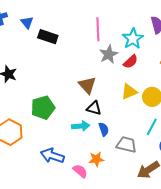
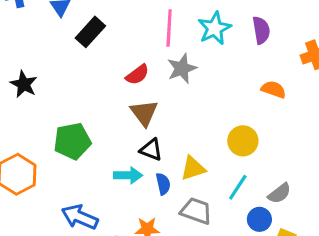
black rectangle: (48, 37) -> (90, 32), turned -72
cyan star: (133, 39) -> (214, 28), moved
red semicircle: (131, 62) -> (137, 75), moved
yellow triangle: (129, 92) -> (193, 168), moved

